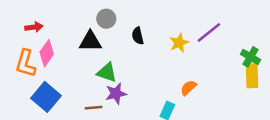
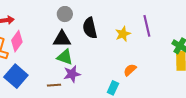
purple line: (209, 32) -> (147, 26), turned -65
black semicircle: (138, 36) -> (90, 28), size x1.5
black triangle: (90, 41) -> (62, 39), moved

